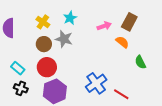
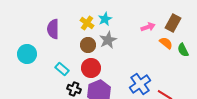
cyan star: (70, 18) -> (105, 19), moved
gray star: (64, 39) -> (108, 40), turned 30
green semicircle: (140, 62) -> (183, 50), moved
black cross: (21, 88) -> (74, 89), moved

